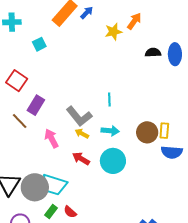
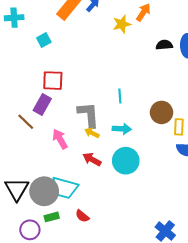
red square: (17, 81) -> (53, 81), moved, turned -30
gray L-shape: (79, 116) -> (88, 115), turned -144
brown circle: (147, 132) -> (162, 112), moved
green rectangle: (51, 212) -> (52, 217), moved, turned 40

